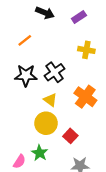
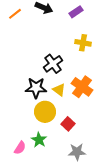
orange line: (25, 40) -> (15, 14), moved
black star: (26, 75) -> (36, 88), moved
yellow triangle: (50, 100) -> (59, 90), moved

